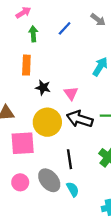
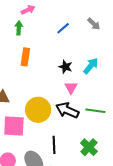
green arrow: (33, 34) -> (19, 28), moved
black star: (43, 88) -> (65, 67), moved
pink triangle: (71, 93) -> (71, 88), moved

